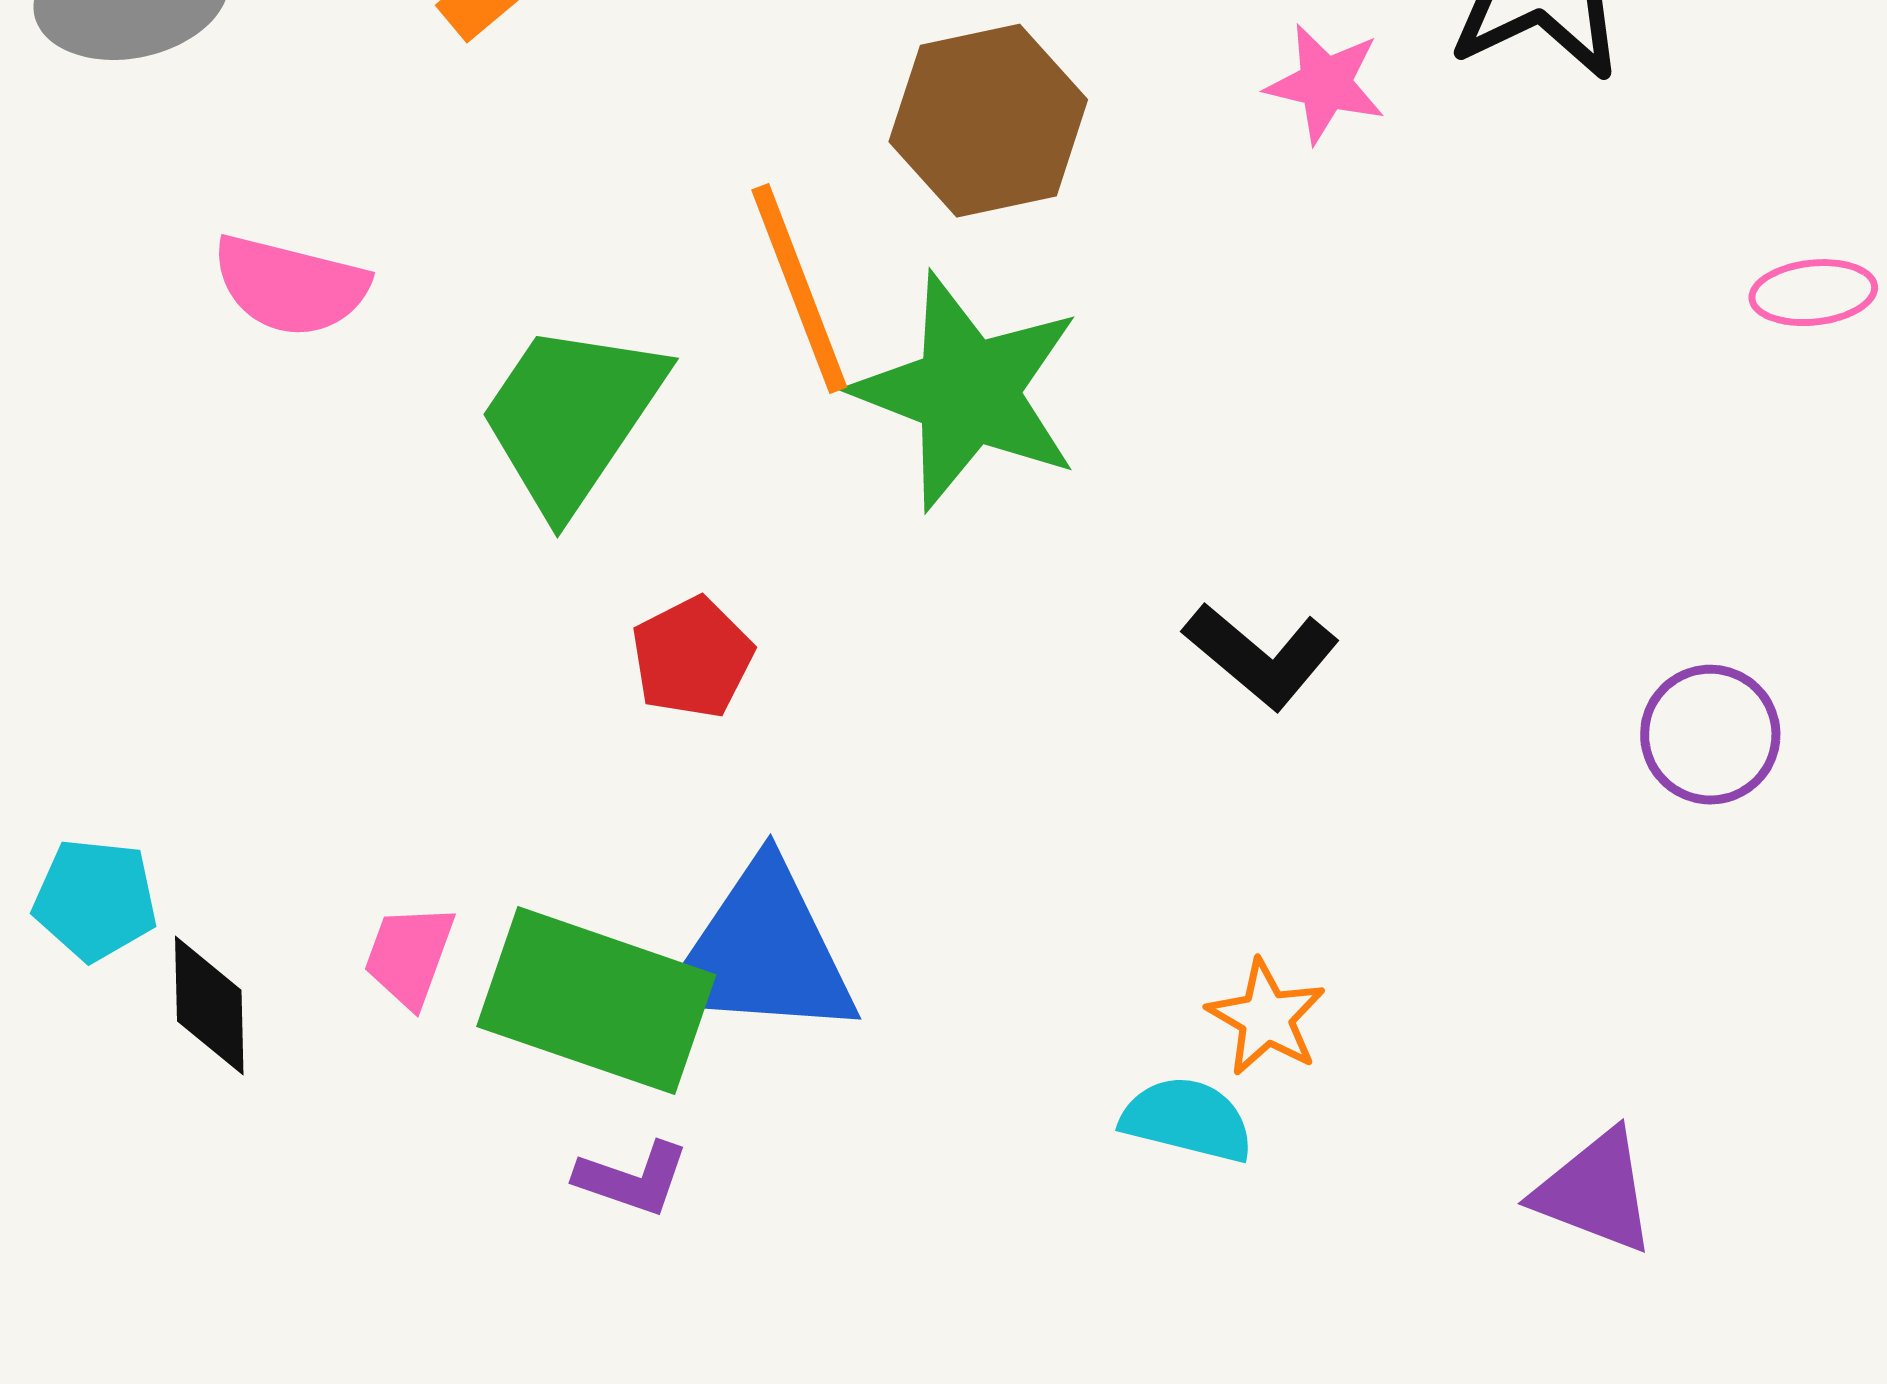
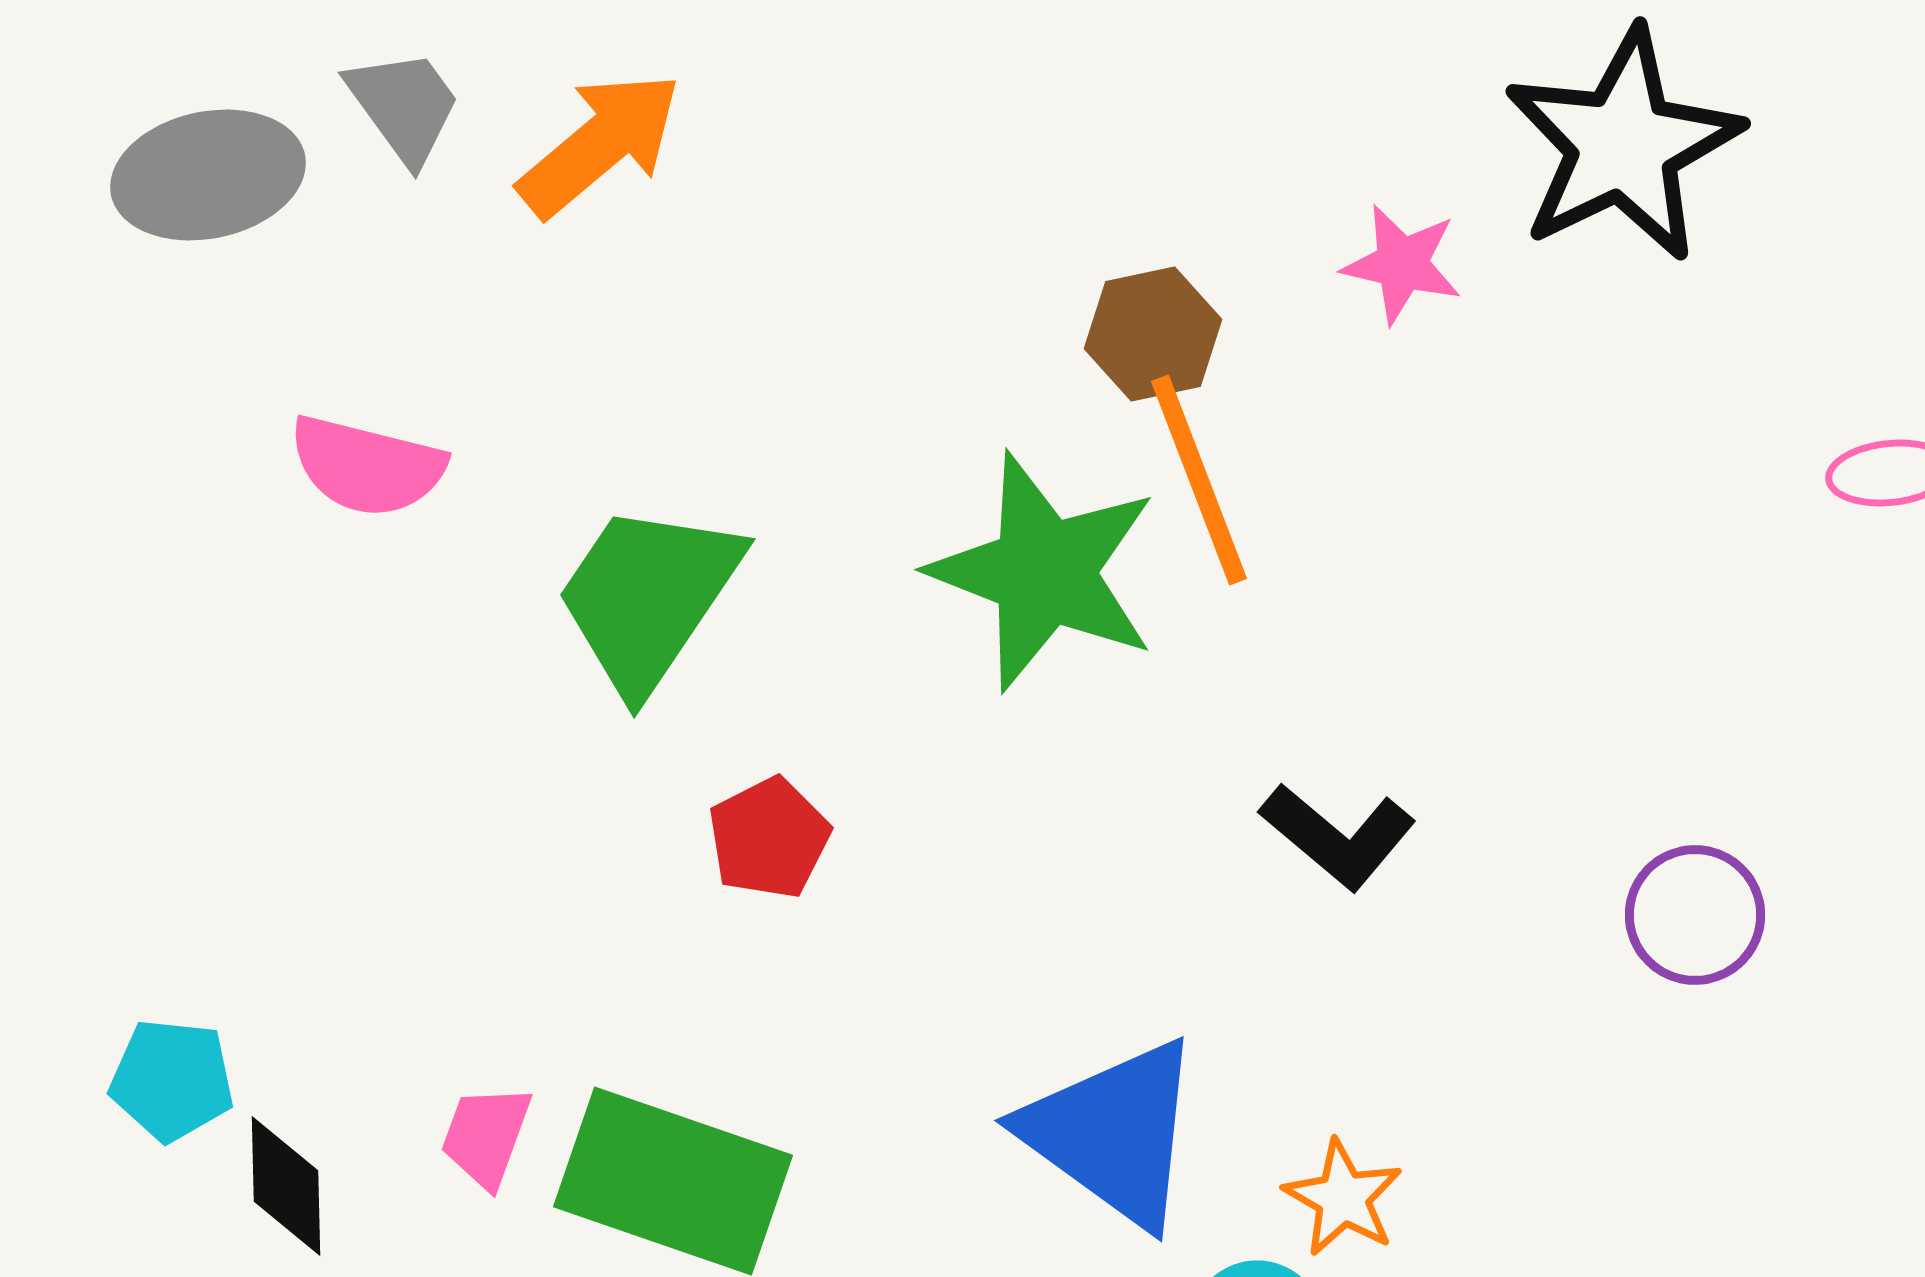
brown hexagon: (988, 121) -> (1153, 334), moved, size x0.7
orange line: (799, 289) -> (1199, 480), moved
purple circle: (1710, 735) -> (1695, 915), moved
blue triangle: (762, 953) -> (1113, 1133), moved, turned 32

